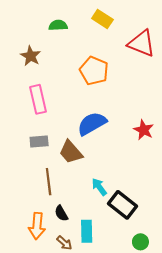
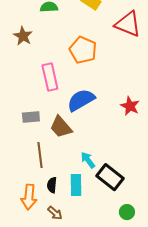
pink rectangle: (38, 99) -> (50, 77), moved
black semicircle: (61, 213) -> (52, 185), turned 35
cyan rectangle: (87, 231) -> (76, 185), moved

